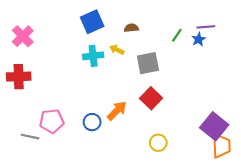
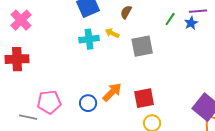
brown semicircle: (131, 28) -> (126, 12), turned -56
red square: (151, 98) -> (144, 98), moved, turned 35

